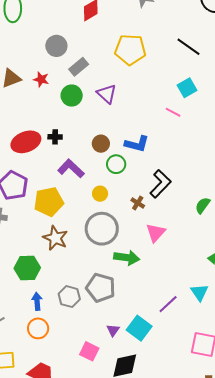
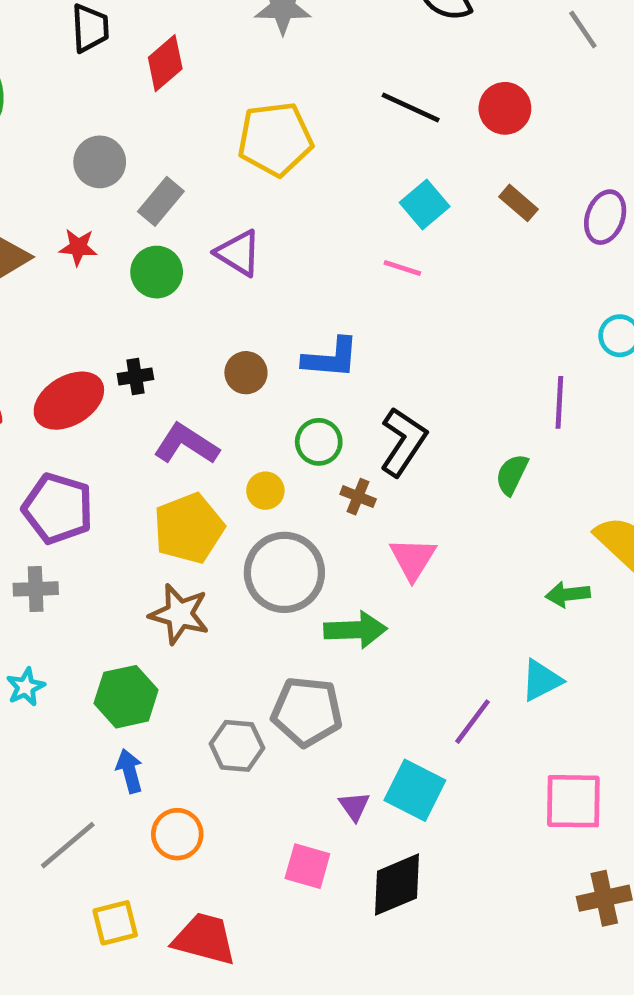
green circle: (116, 164) -> (319, 442), moved
yellow pentagon: (49, 202) -> (189, 528), moved
cyan triangle: (199, 292) -> (541, 680), turned 48
blue arrow: (37, 301) -> (130, 771), moved

